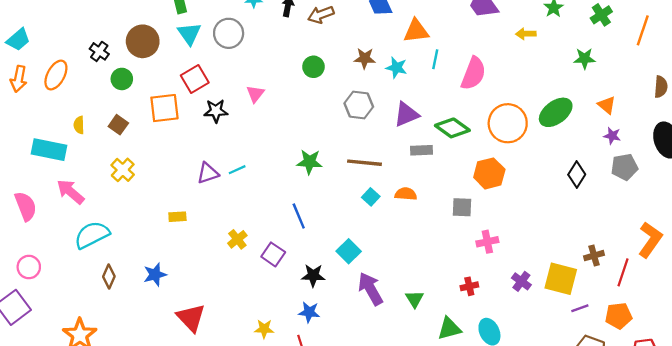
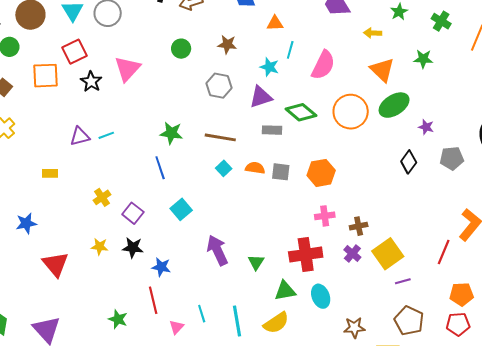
green cross: (601, 15) -> (441, 21), turned -30
orange triangle: (416, 31) -> (275, 23), size x0.7
cyan star: (396, 68) -> (269, 67), moved
pink triangle: (255, 94) -> (127, 69), size x1.6
orange triangle: (607, 105) -> (382, 70), moved, size x1.5
black star: (216, 111) -> (91, 81), turned 30
purple star: (612, 136) -> (426, 127), moved
orange hexagon: (489, 173) -> (321, 173), moved
gray square: (462, 207) -> (281, 172), moved
blue line: (299, 216) -> (160, 168), moved
cyan square: (349, 251) -> (181, 209), moved
brown cross: (594, 256) -> (359, 226), moved
black star: (313, 275) -> (133, 248), moved
yellow square: (561, 279) -> (388, 254), turned 36
red cross: (469, 286) -> (306, 255), size x2.0
orange pentagon: (619, 316) -> (462, 294), moved
yellow star: (264, 329) -> (100, 247), moved

